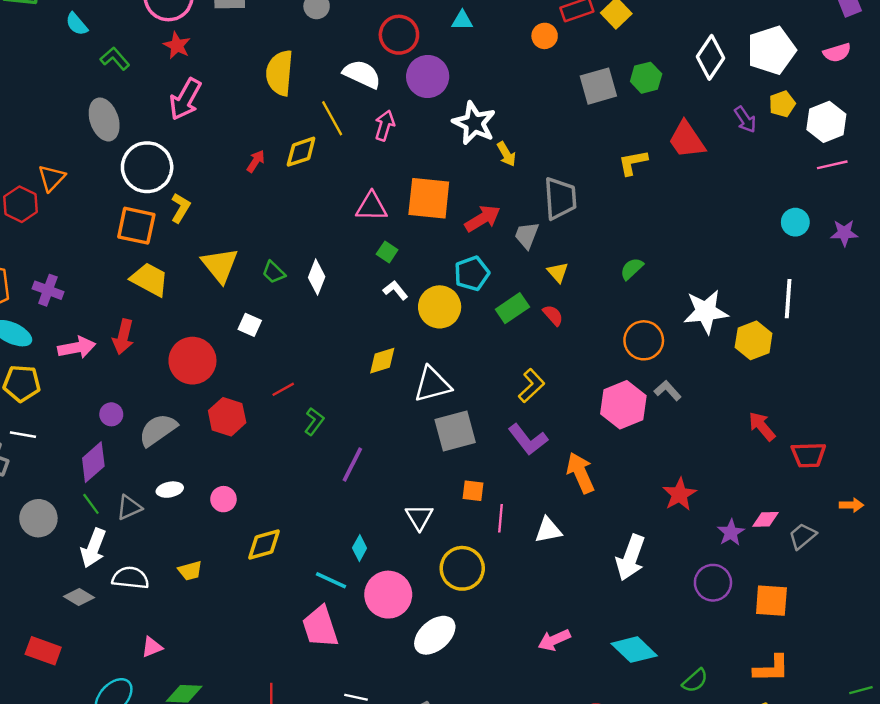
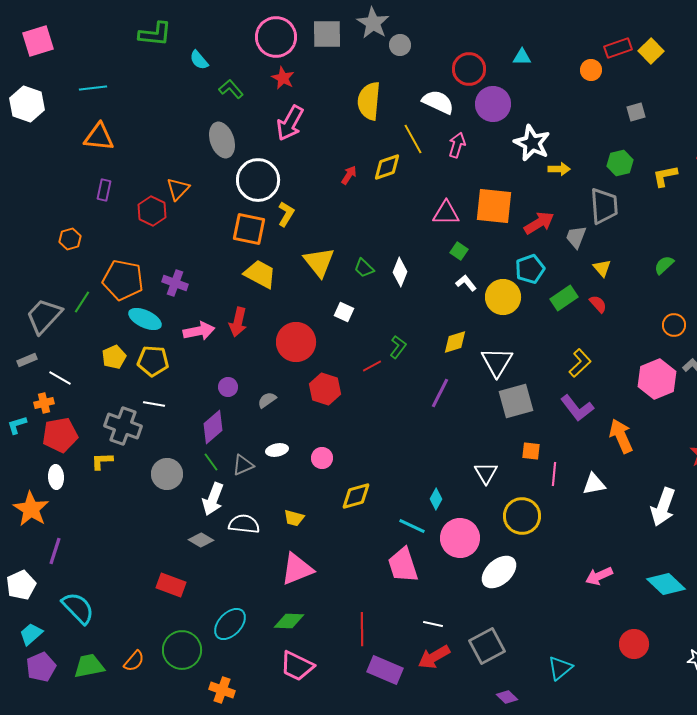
green hexagon: (646, 78) -> (620, 163), moved
gray square: (598, 86) -> (636, 112), size x0.6
yellow arrow: (506, 154) -> (559, 169), turned -60
orange circle: (644, 340) -> (674, 325), size x0.7
white triangle: (432, 384) -> (497, 362), turned -44
green L-shape: (314, 422) -> (398, 347), moved
gray semicircle: (158, 430) -> (267, 400), size x0.6
purple line: (352, 464) -> (440, 393), moved
yellow trapezoid: (190, 571) -> (294, 518), turned 30
pink triangle: (152, 647) -> (297, 569), moved, size x1.8

